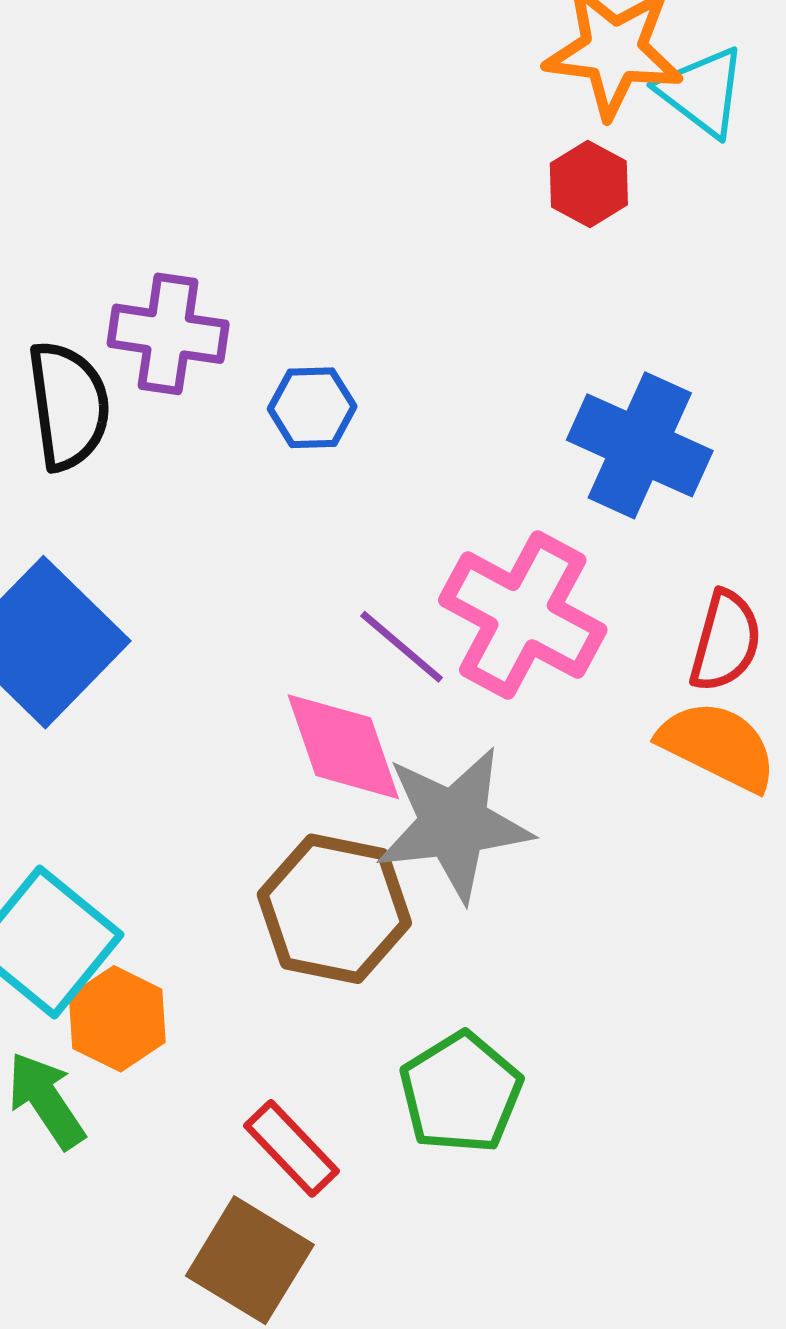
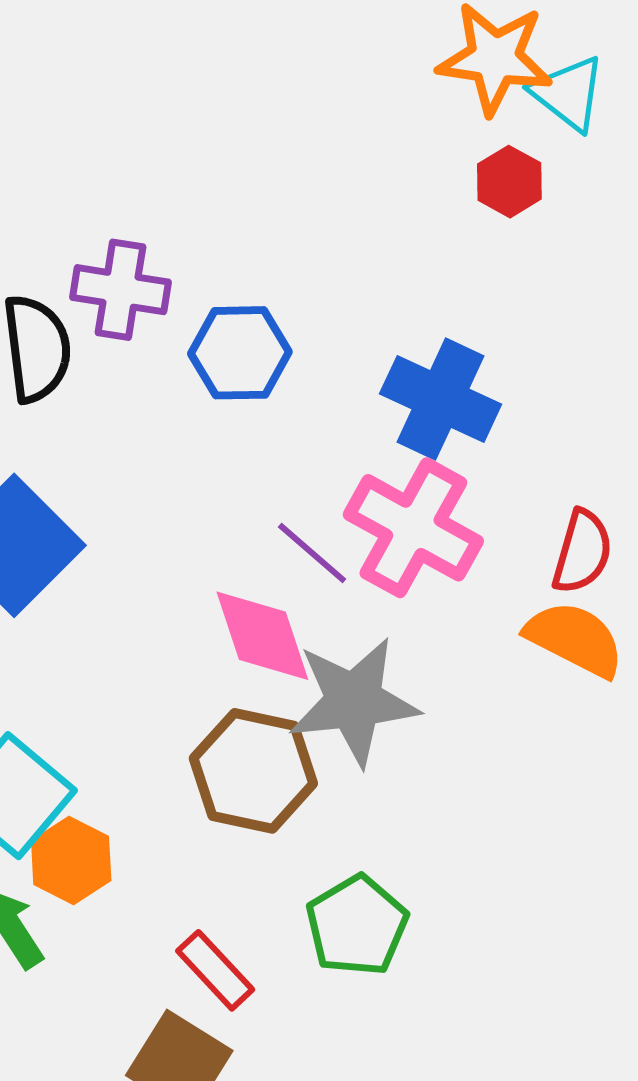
red hexagon: (589, 184) -> (509, 182), moved
blue hexagon: (312, 408) -> (240, 353), size x1.4
blue cross: (640, 445) -> (441, 399), moved

